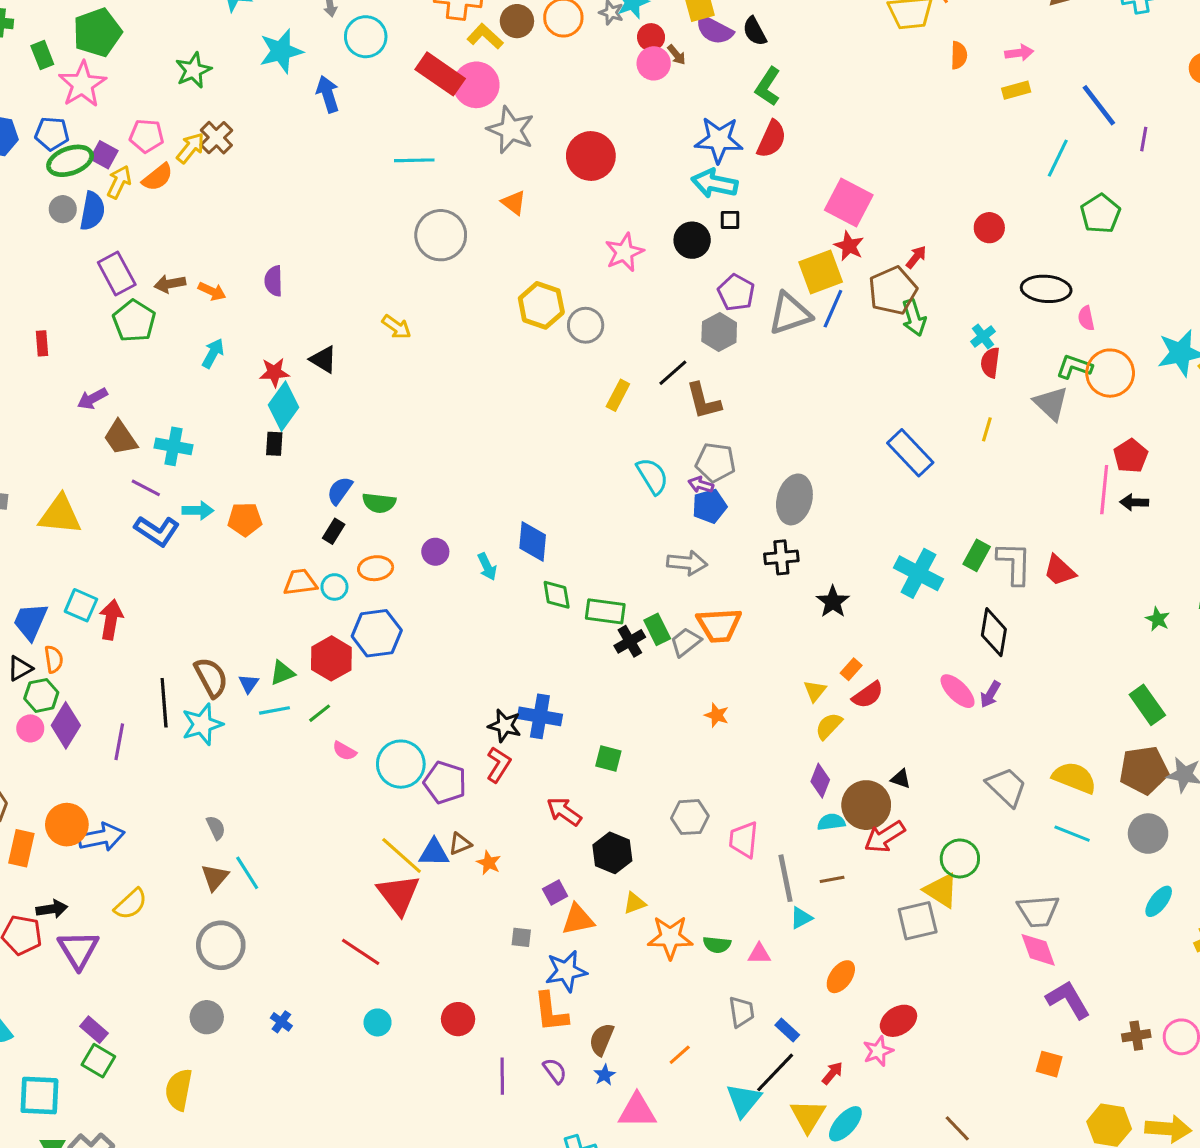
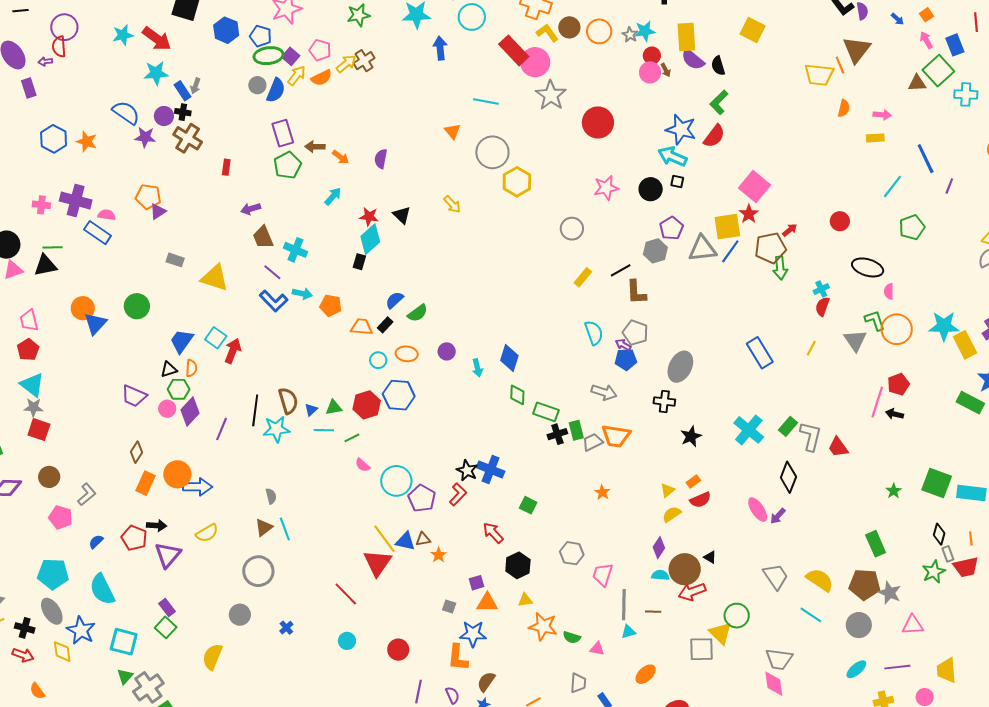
orange triangle: (514, 203) -> (452, 131), moved
yellow hexagon: (541, 305) -> (517, 182), moved
green L-shape: (1074, 367) -> (875, 320), turned 40
green semicircle: (379, 503) -> (418, 313), turned -55
orange trapezoid: (300, 582) -> (362, 327), moved

